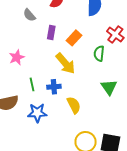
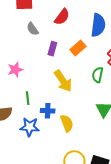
orange rectangle: (74, 38) -> (78, 48), moved
blue cross: (54, 87) -> (48, 111), moved

